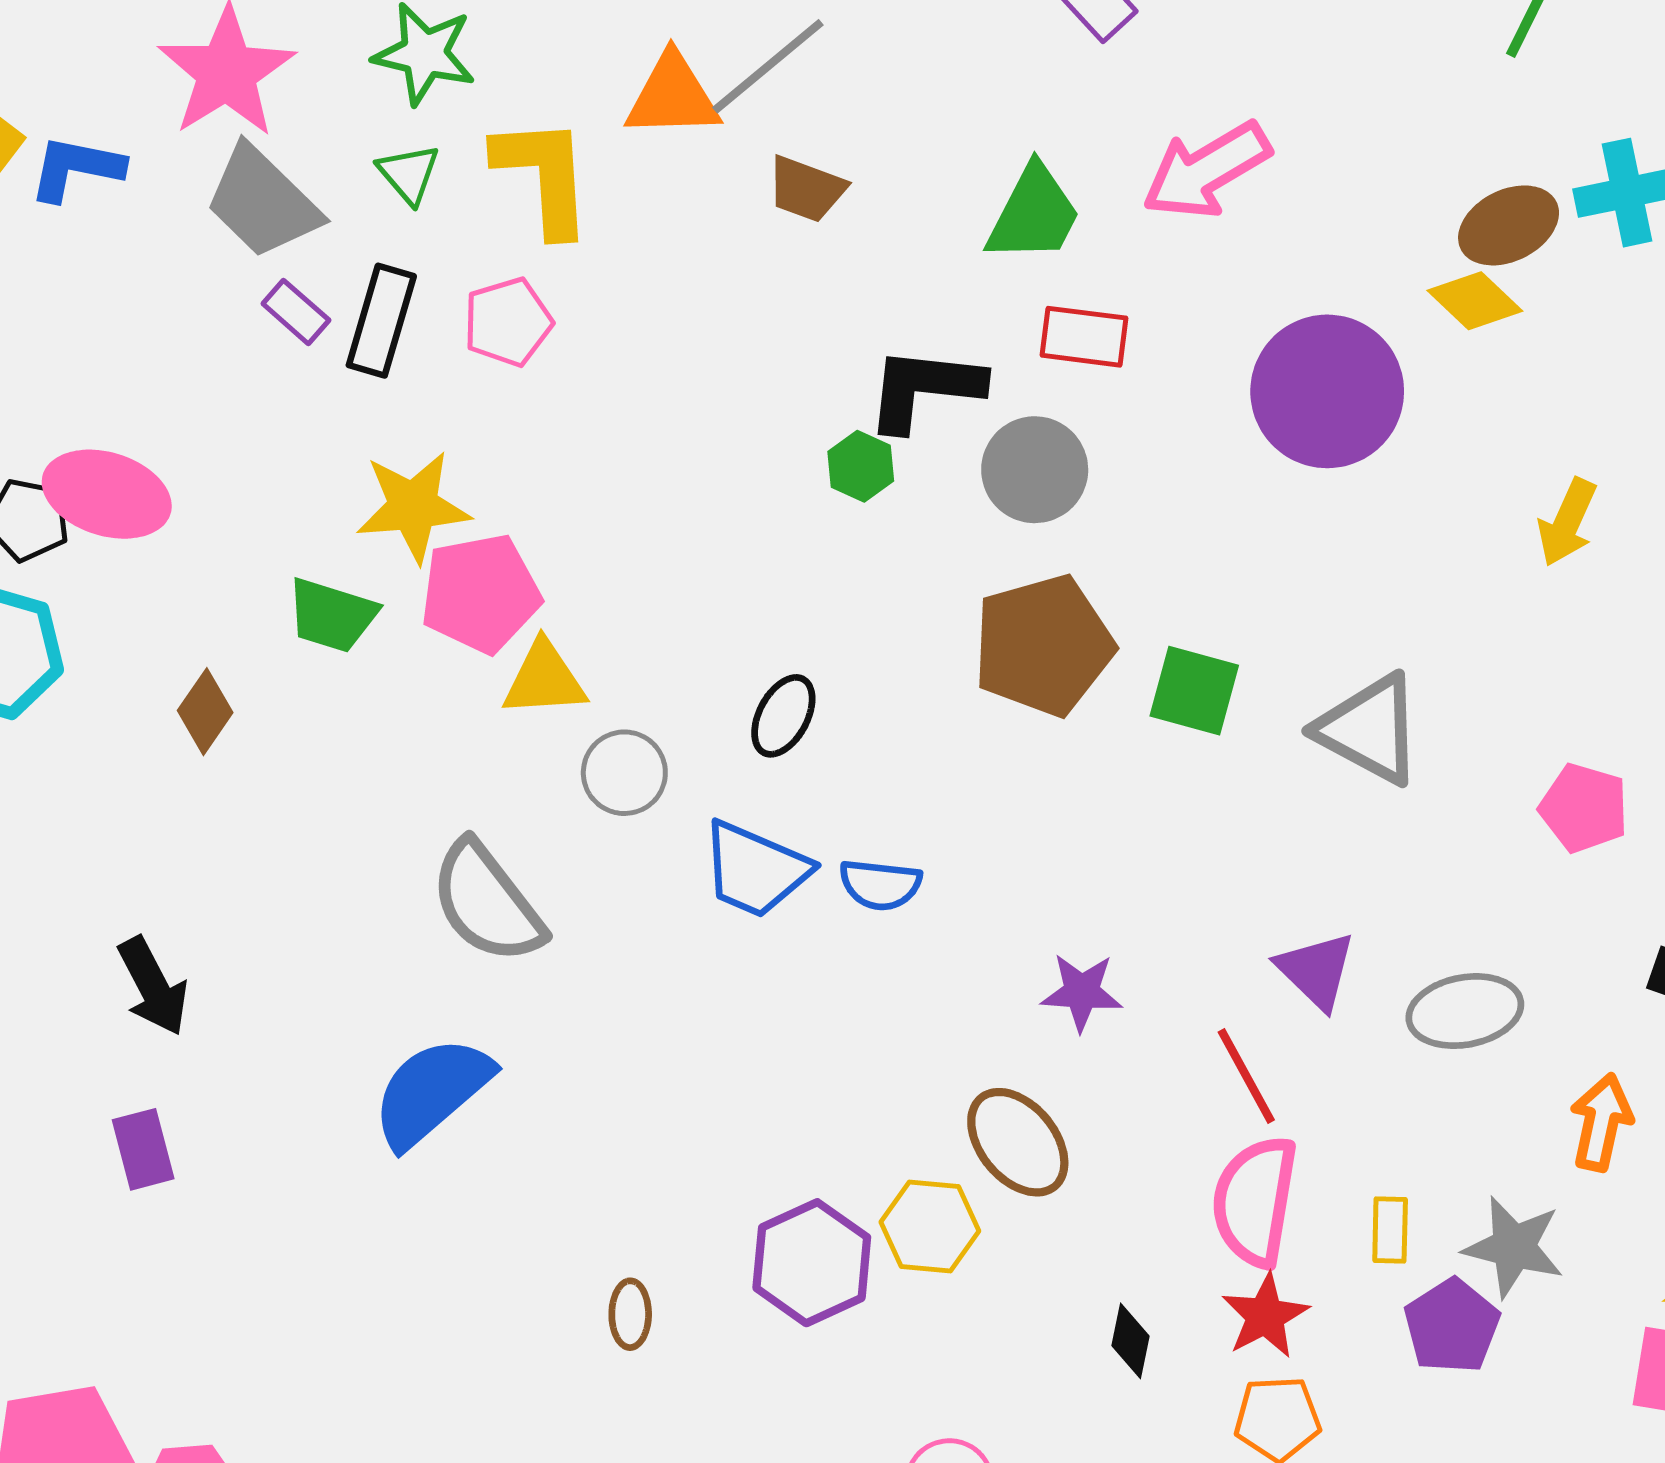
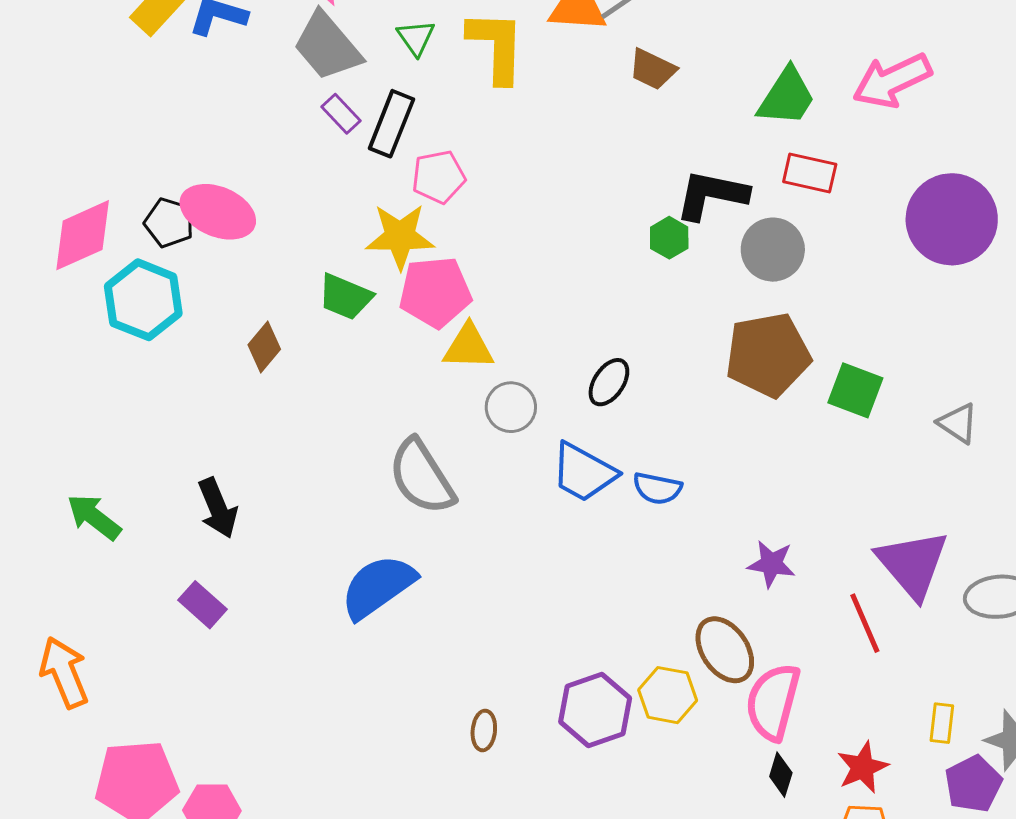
pink pentagon: (508, 322) -> (439, 177), moved
gray triangle: (1370, 729) -> (958, 423), size x0.6
purple triangle: (1316, 971) -> (913, 564), size x1.5
purple rectangle: (143, 1149) -> (203, 605), turned -39
pink semicircle: (1255, 1201) -> (773, 702), moved

